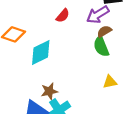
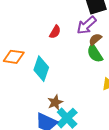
cyan diamond: (41, 52) -> (41, 69), turned -35

